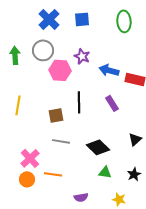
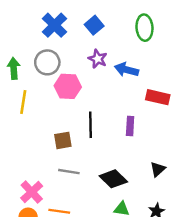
blue square: (82, 19) -> (94, 25), turned -35
purple star: (82, 56) -> (98, 59), moved
blue arrow: (109, 70) -> (126, 70), moved
purple rectangle: (112, 103) -> (130, 126), turned 35
yellow line: (18, 105) -> (23, 102), moved

